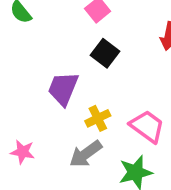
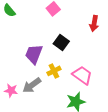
black square: (105, 53) -> (61, 42), moved
gray arrow: (86, 154) -> (32, 85), moved

